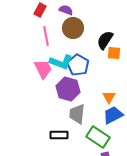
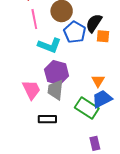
blue pentagon: (78, 65) -> (75, 32), moved
pink trapezoid: (43, 69) -> (31, 90), moved
gray trapezoid: (77, 114) -> (56, 90), moved
green rectangle: (98, 137) -> (87, 108), moved

